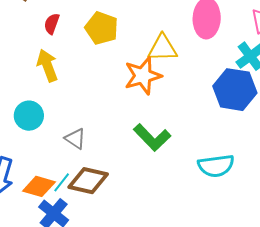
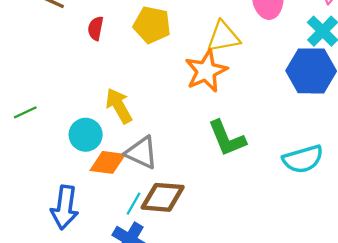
yellow arrow: (47, 66) -> (119, 106), moved
green L-shape: (152, 137) -> (227, 138), turned 30
gray triangle: (75, 139) -> (141, 153), size x1.4
orange diamond: (39, 186) -> (108, 162), moved

